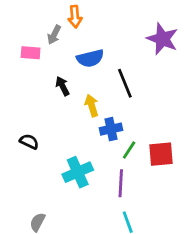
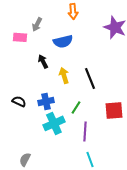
orange arrow: (75, 17) -> (73, 11), moved
black line: (125, 83) -> (90, 78), moved
blue cross: (111, 129) -> (46, 101), moved
green line: (129, 150) -> (76, 107), moved

